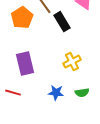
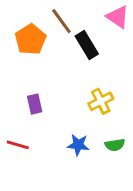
purple rectangle: (25, 64) -> (35, 104), size x0.6

